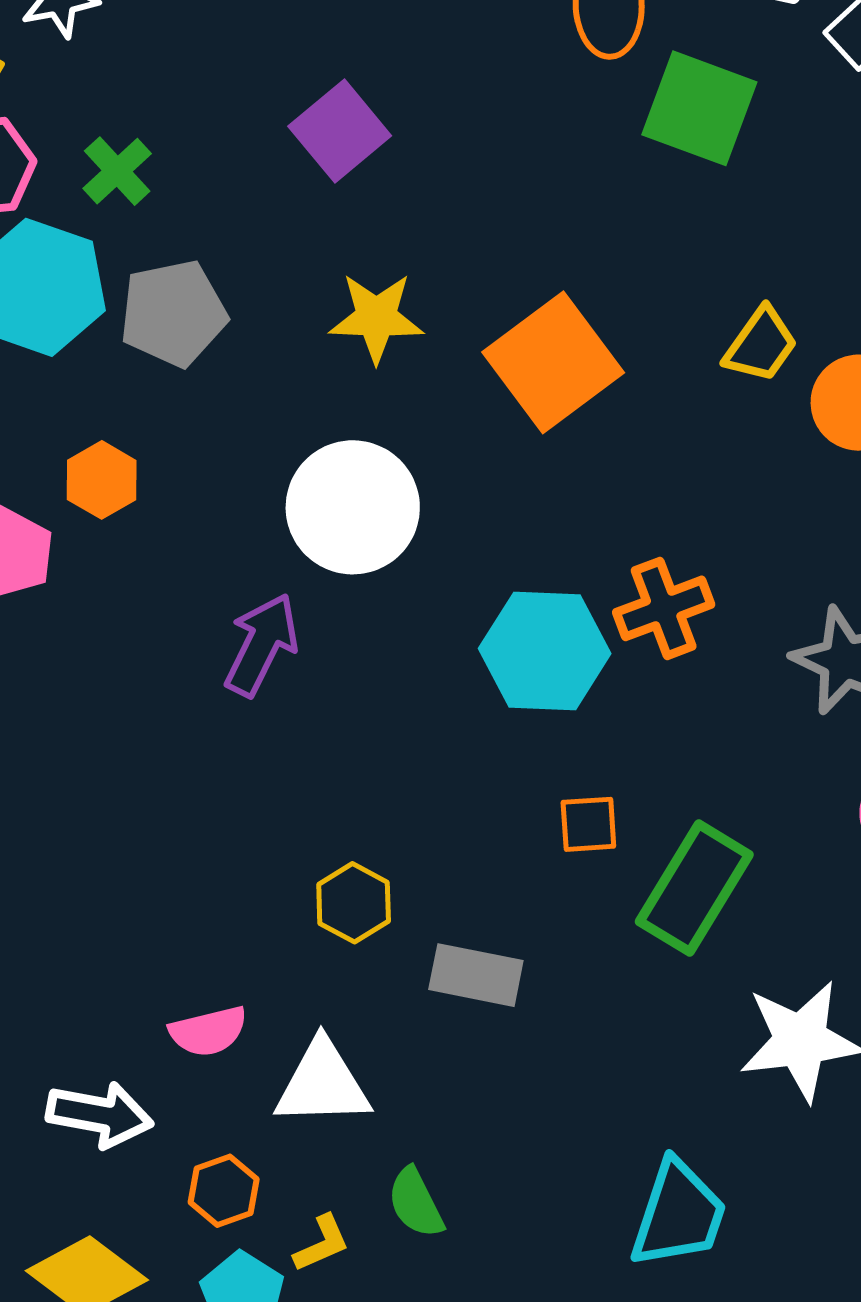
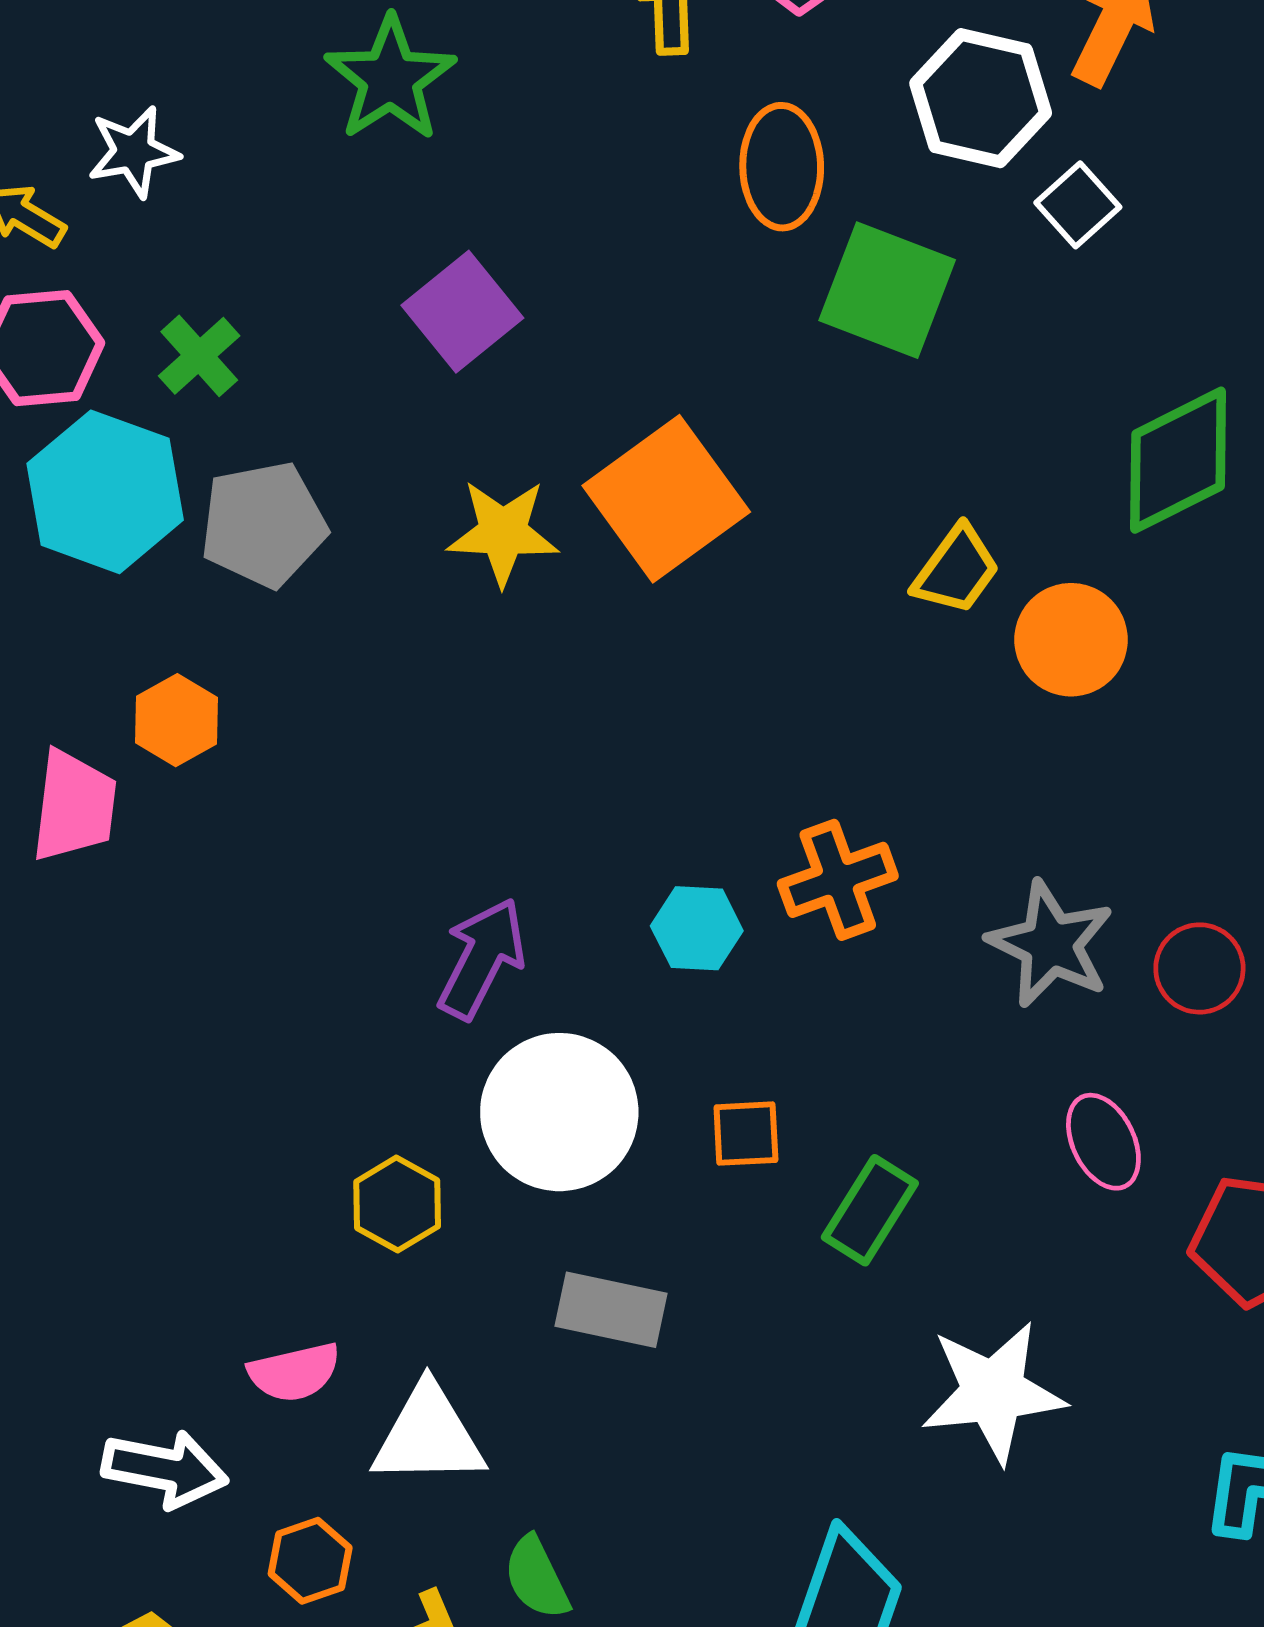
orange square: (553, 362) -> (666, 499), moved
white circle: (353, 507) -> (559, 1112), moved
purple arrow: (261, 645) -> (482, 959), moved
cyan hexagon: (545, 651) -> (697, 928), size x0.6
green rectangle: (694, 888) -> (870, 1210), size x0.7
yellow hexagon: (354, 903) -> (397, 1204), moved

